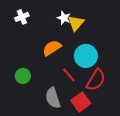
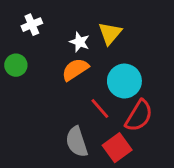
white star: (64, 18) -> (80, 42), moved
green circle: (23, 76) -> (16, 65), moved

